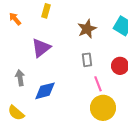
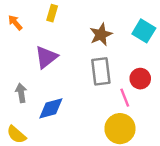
gray rectangle: (87, 60) -> (101, 71), size x1.6
pink line: (98, 84) -> (125, 98), moved

